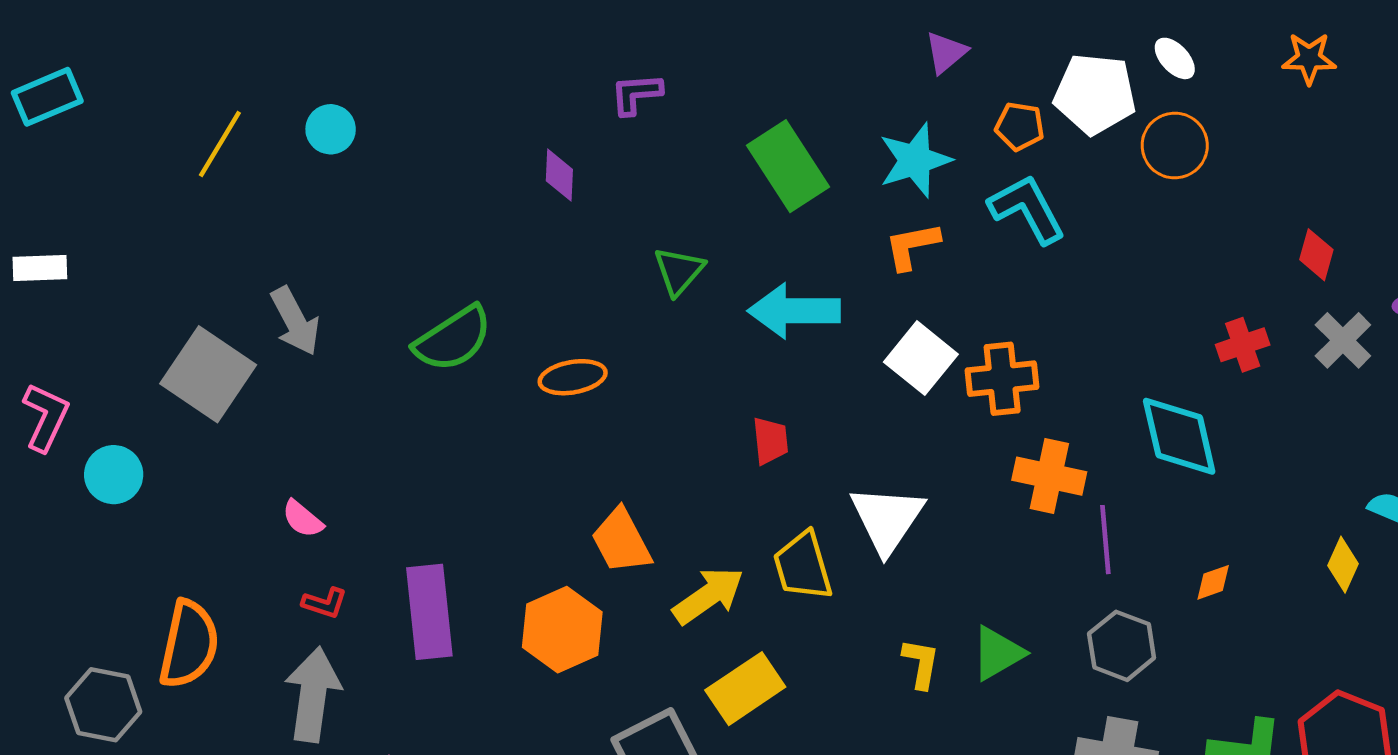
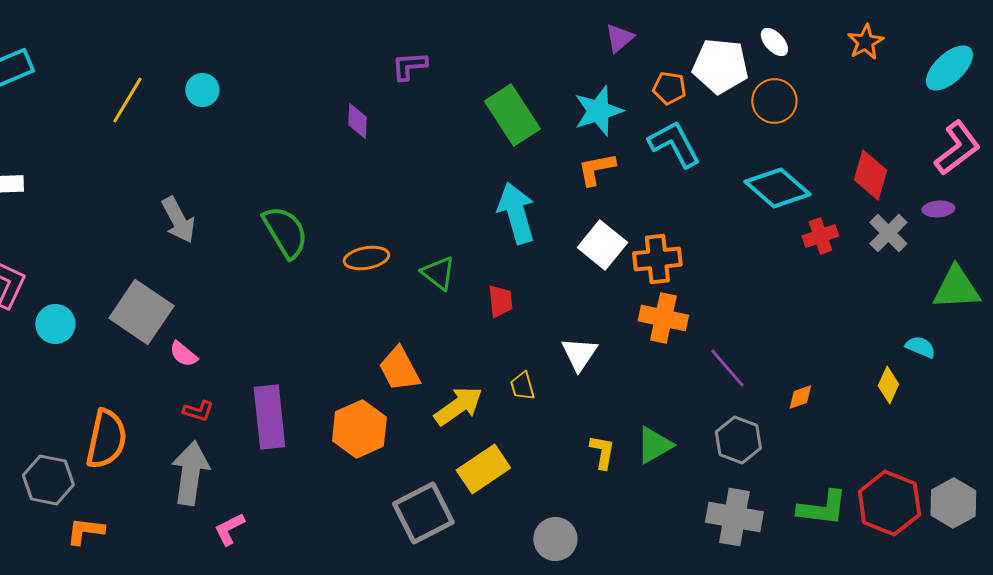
orange star: (1309, 58) -> (865, 42), turned -30
red diamond: (1316, 255) -> (870, 175), size x1.4
green triangle: (679, 271) -> (438, 273), moved, turned -33
cyan arrow: (794, 311) -> (516, 213), turned 74
green semicircle: (453, 339) -> (285, 232), turned -88
gray square: (208, 374) -> (141, 312), moved
cyan diamond: (1179, 436) -> (777, 188), moved, turned -36
orange cross: (1049, 476) -> (663, 318), moved
white triangle: (887, 519) -> (579, 354), size x0.7
purple line: (1105, 540) -> (727, 368), turned -36
yellow trapezoid: (803, 566) -> (522, 386), size x0.6

